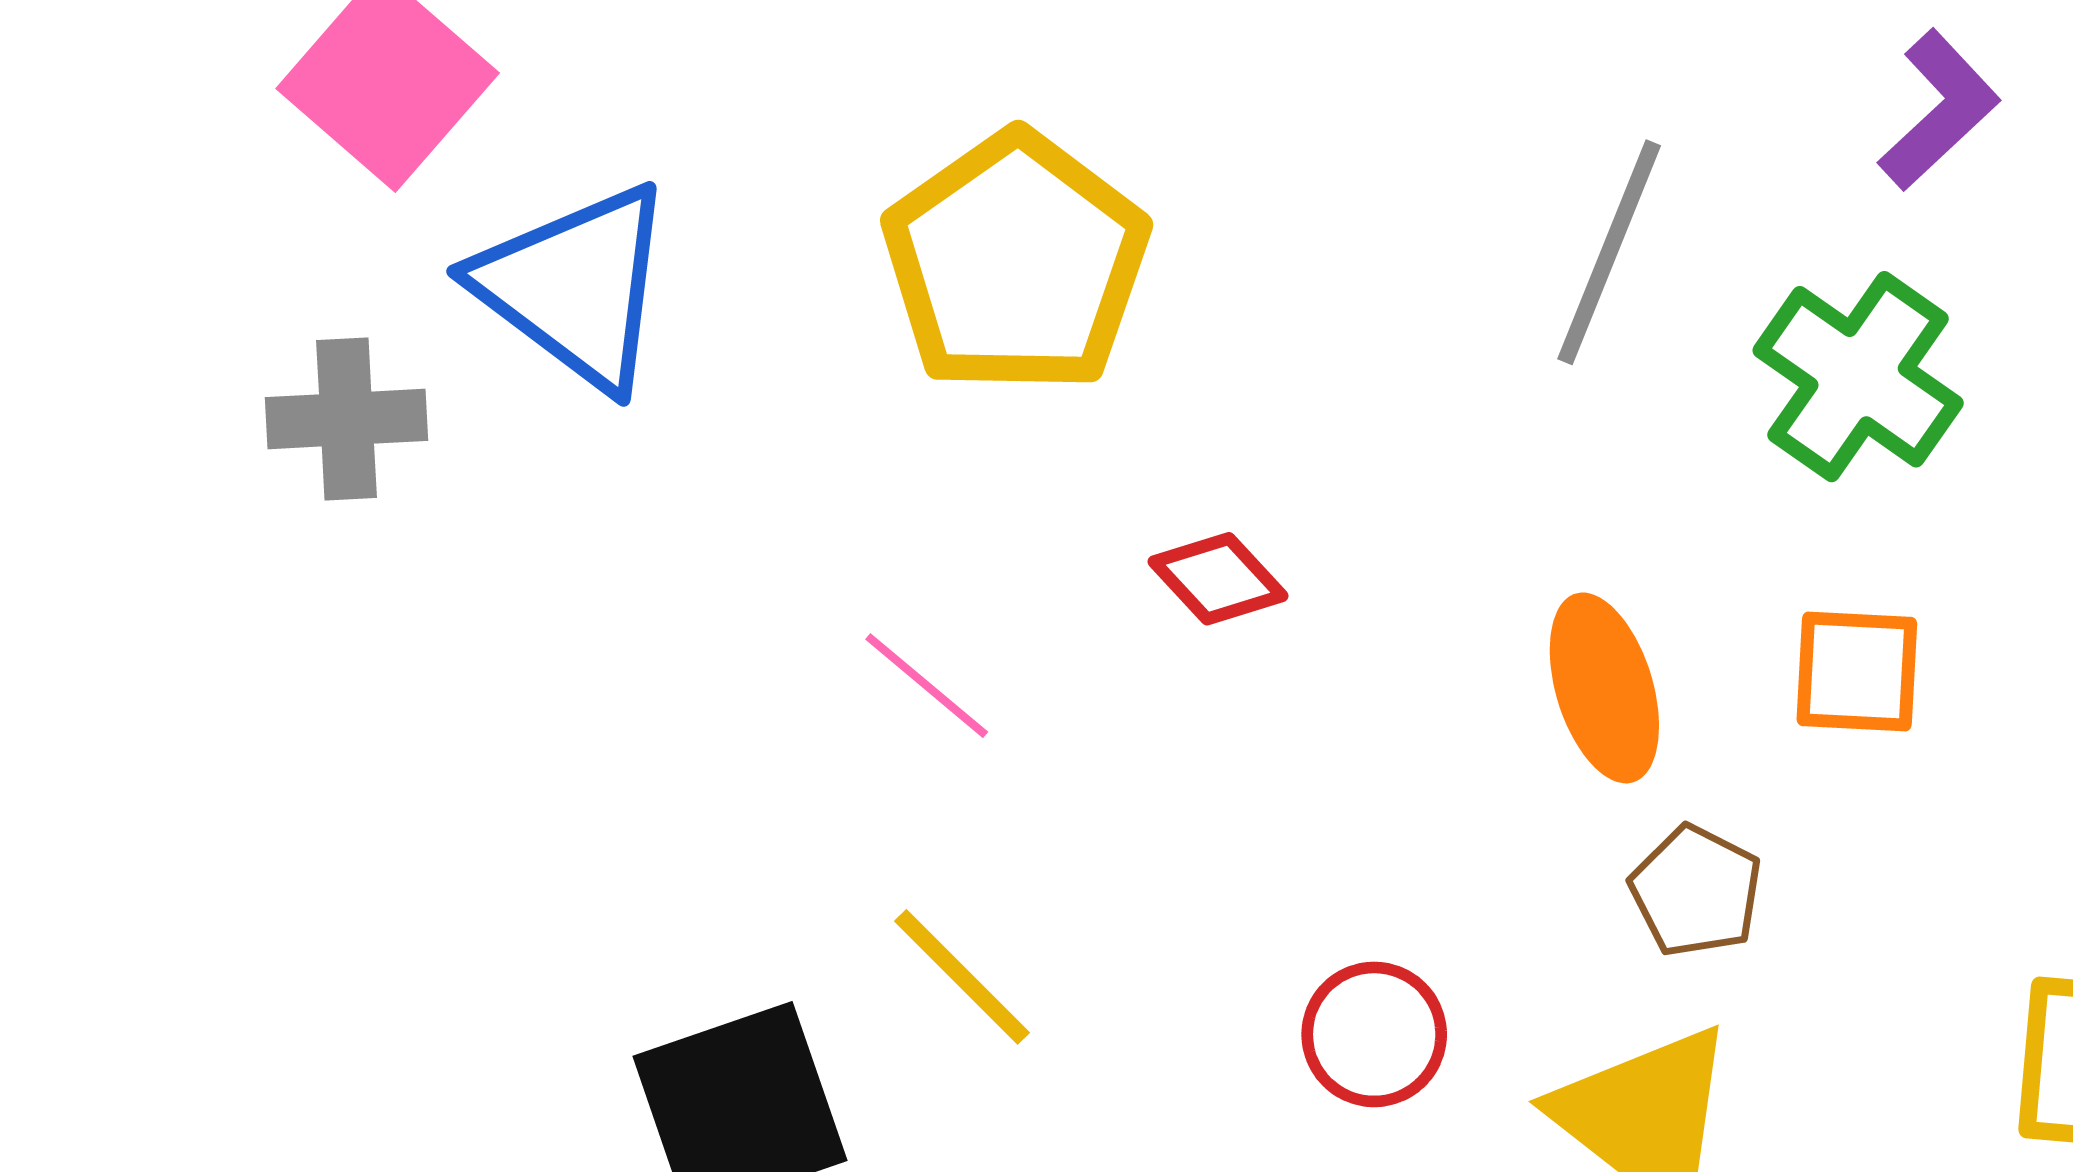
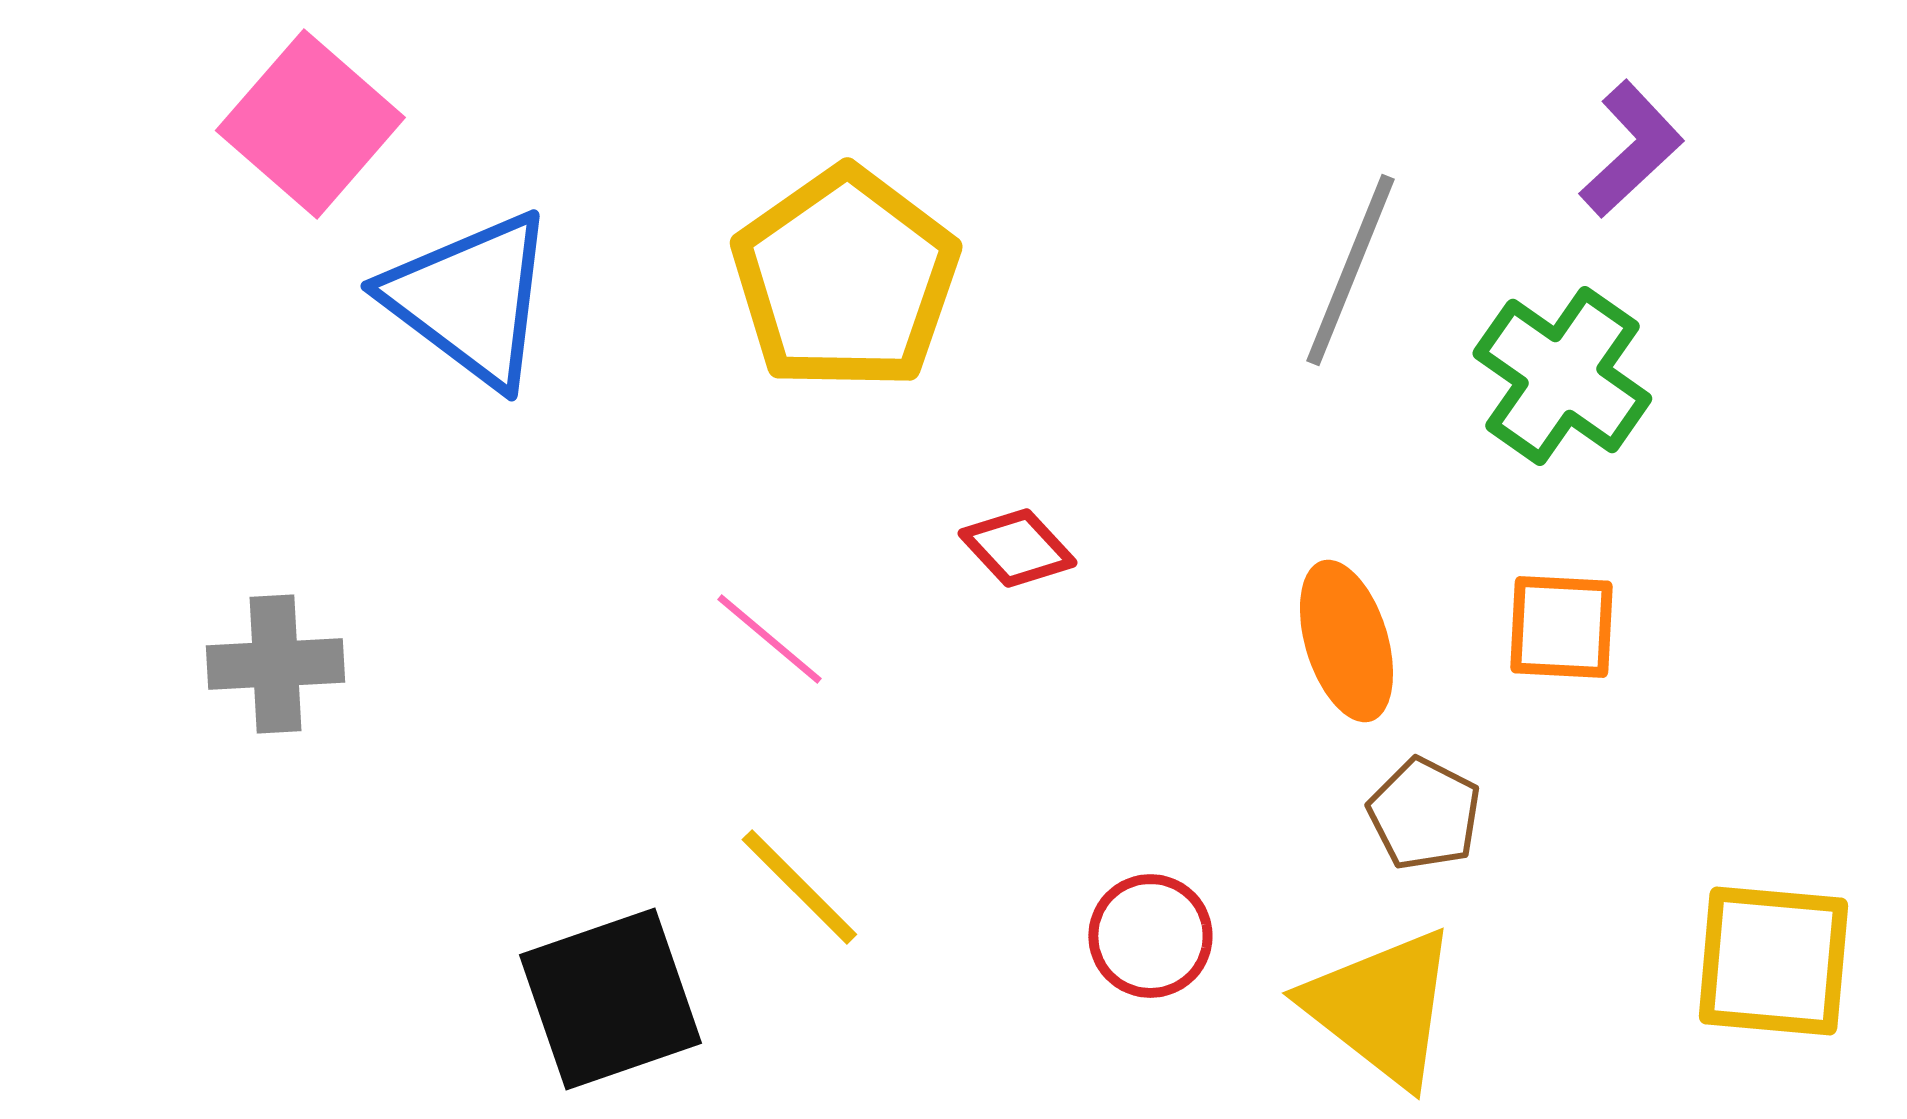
gray cross: (346, 419) -> (275, 664), moved

